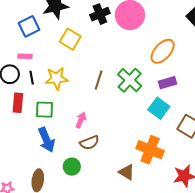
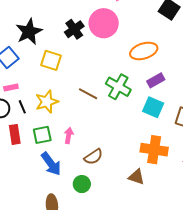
orange ellipse: (163, 51) -> (144, 51), turned 44
brown line: (99, 80) -> (88, 94), turned -66
pink arrow: (81, 120) -> (69, 136), moved

